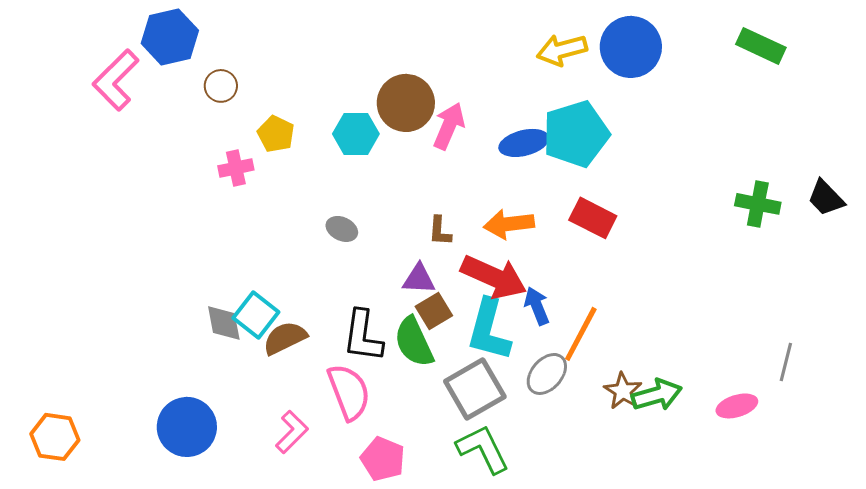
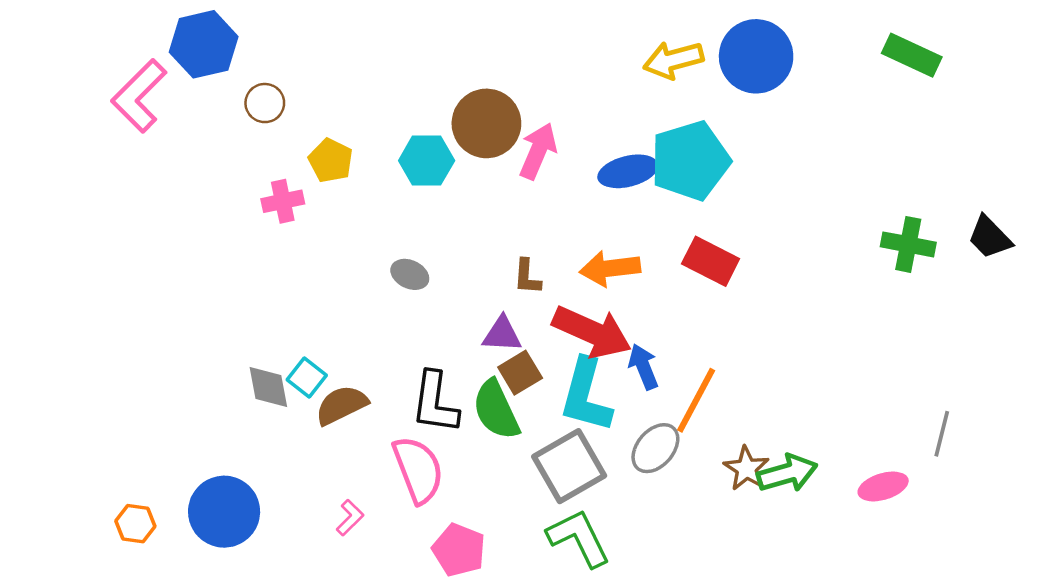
cyan square: (256, 315) -> (307, 377), size x0.7
pink L-shape: (292, 432) -> (350, 518), size x0.7
orange hexagon: (55, 437) -> (135, 524), moved, size x0.7

